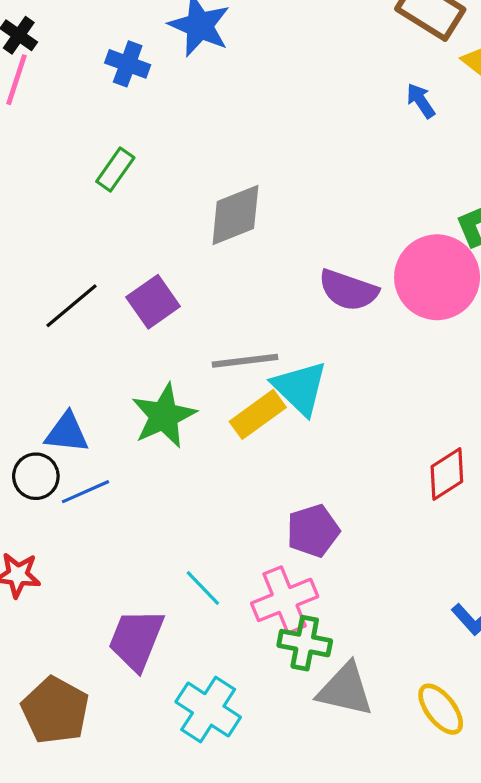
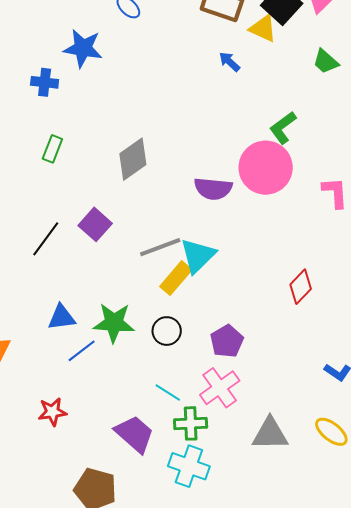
cyan triangle: (300, 388) -> (198, 256), turned 45
green star: (164, 416) -> (114, 323), moved, turned -30
black circle: (36, 476) -> (167, 331), moved
purple trapezoid: (136, 639) -> (135, 434), turned 123
green cross: (305, 643) -> (191, 423), moved

